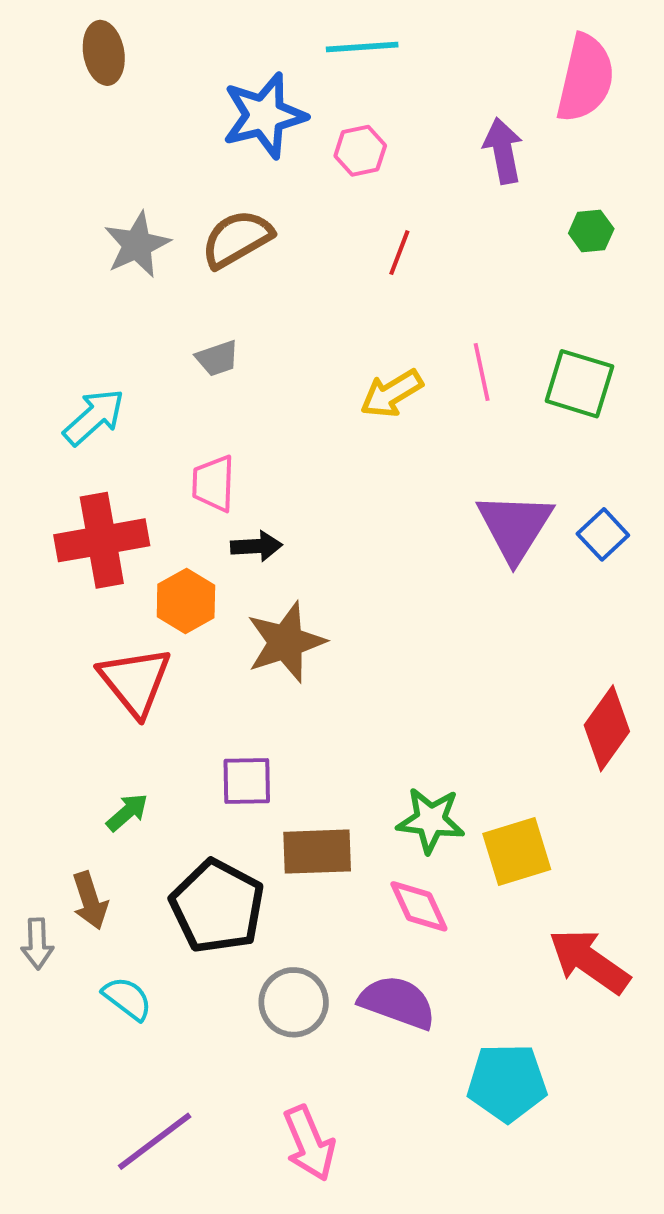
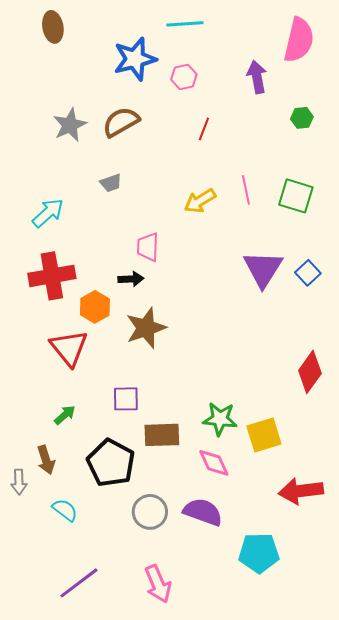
pink trapezoid: (213, 484) -> (148, 247), moved
red arrow: (589, 961) -> (301, 491), turned -42

